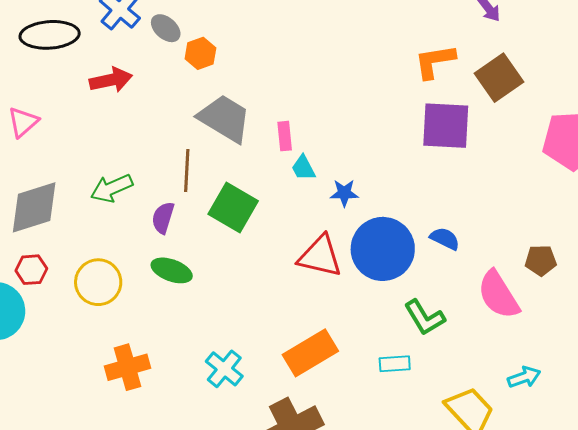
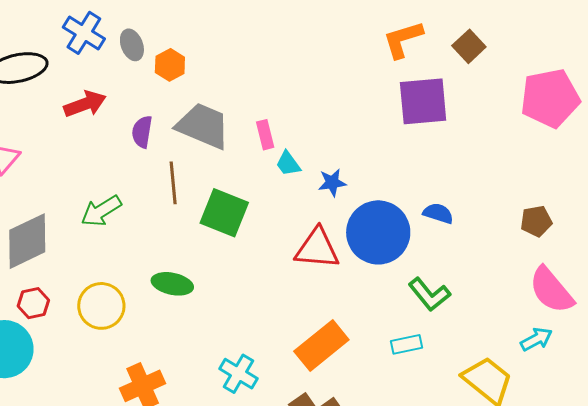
gray ellipse: (166, 28) -> (132, 45), turned 36
brown square: (499, 78) -> (469, 46), size x0.7
purple semicircle: (163, 218) -> (142, 132), moved
pink semicircle: (498, 295) -> (551, 290), moved

